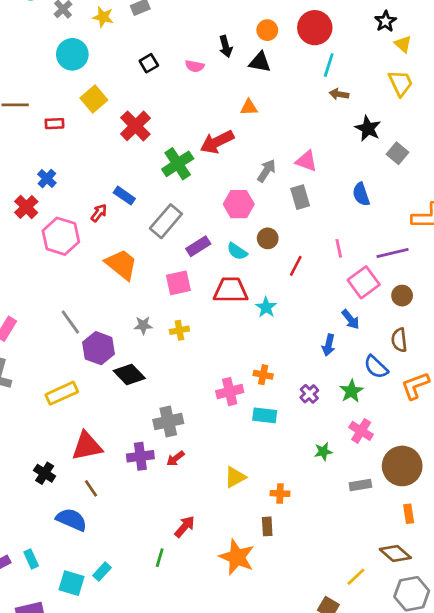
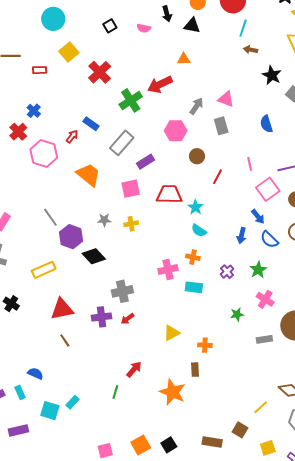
cyan semicircle: (237, 251) -> (199, 231), moved
blue semicircle: (376, 367) -> (269, 239), moved
black cross: (45, 473) -> (11, 304), moved
blue semicircle: (71, 520) -> (35, 373), moved, size x0.7

